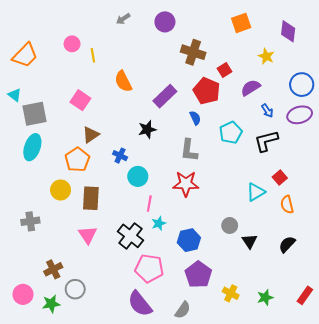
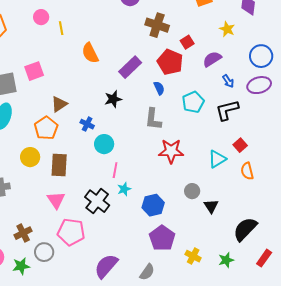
pink square: (80, 100) -> (34, 71), moved, turned 36
red star: (186, 184) -> (171, 151), moved
black semicircle: (287, 244) -> (245, 229), moved, size x1.5
pink pentagon: (149, 268) -> (71, 232), moved
purple semicircle: (140, 304) -> (106, 266), turned 80

